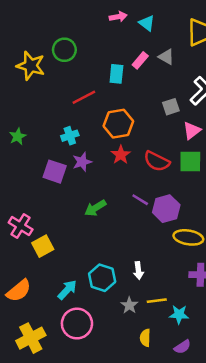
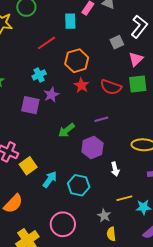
purple line: (140, 200) -> (101, 119), turned -40
purple hexagon: (166, 209) -> (92, 147), moved
white arrow: (138, 271) -> (115, 169), moved
cyan arrow: (67, 290) -> (50, 179), moved
gray star: (129, 305) -> (104, 216), moved
yellow semicircle: (145, 338) -> (111, 234), moved

